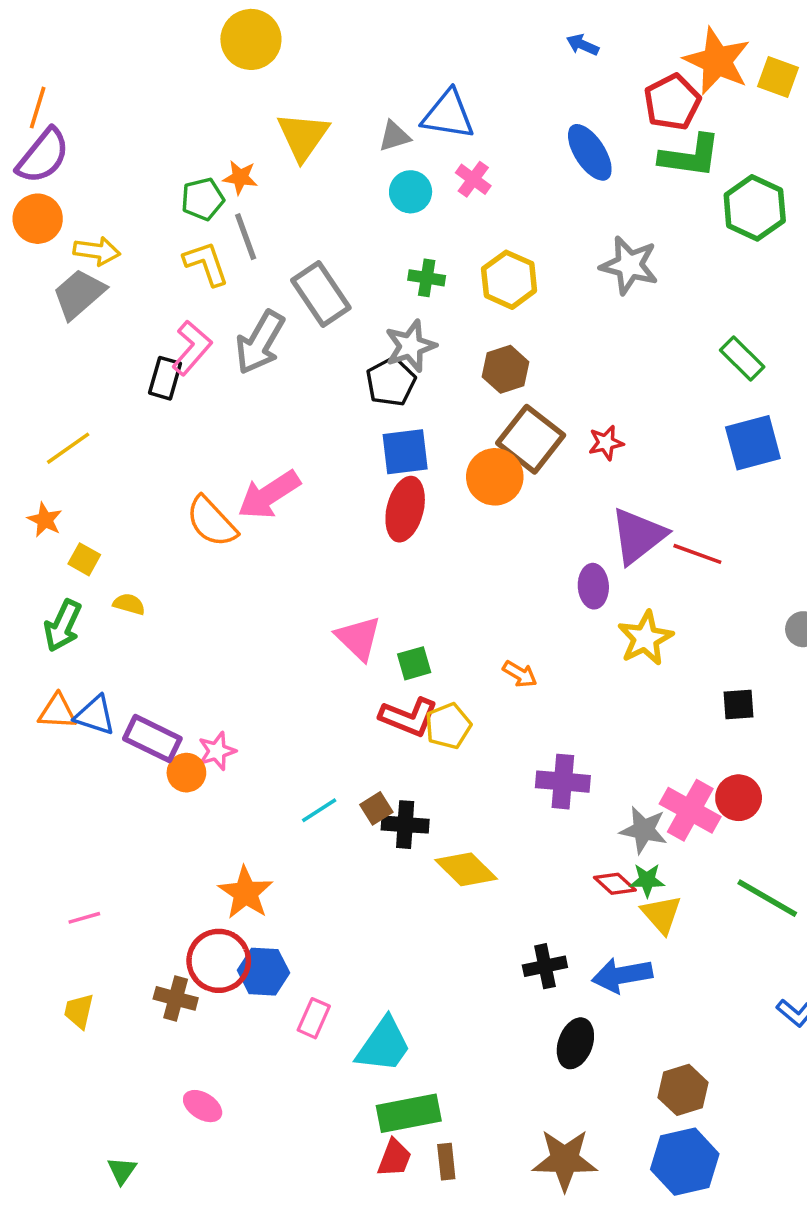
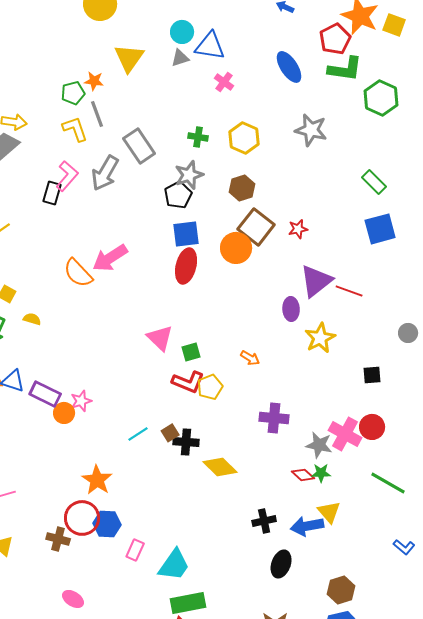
cyan circle: (411, 192) -> (182, 32), moved
yellow triangle: (661, 914) -> (329, 512), moved

